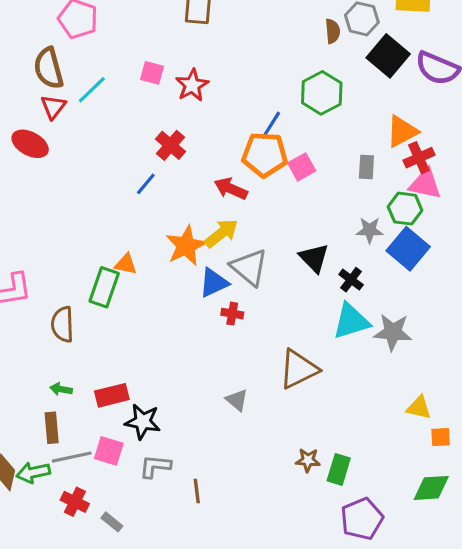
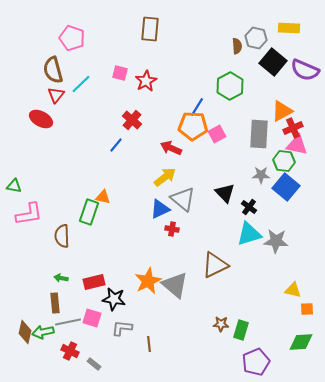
gray rectangle: (366, 167) -> (259, 134), size x1.8
orange star: (186, 246) -> (148, 281), moved
gray triangle: (237, 400) -> (175, 285), size x1.8

